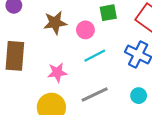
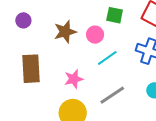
green square: (108, 13) -> (115, 15), turned 30

